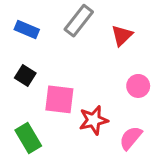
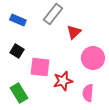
red triangle: (122, 35) -> (74, 32), moved
pink circle: (138, 86) -> (93, 58), size x1.5
pink semicircle: (131, 138) -> (88, 93), turned -36

